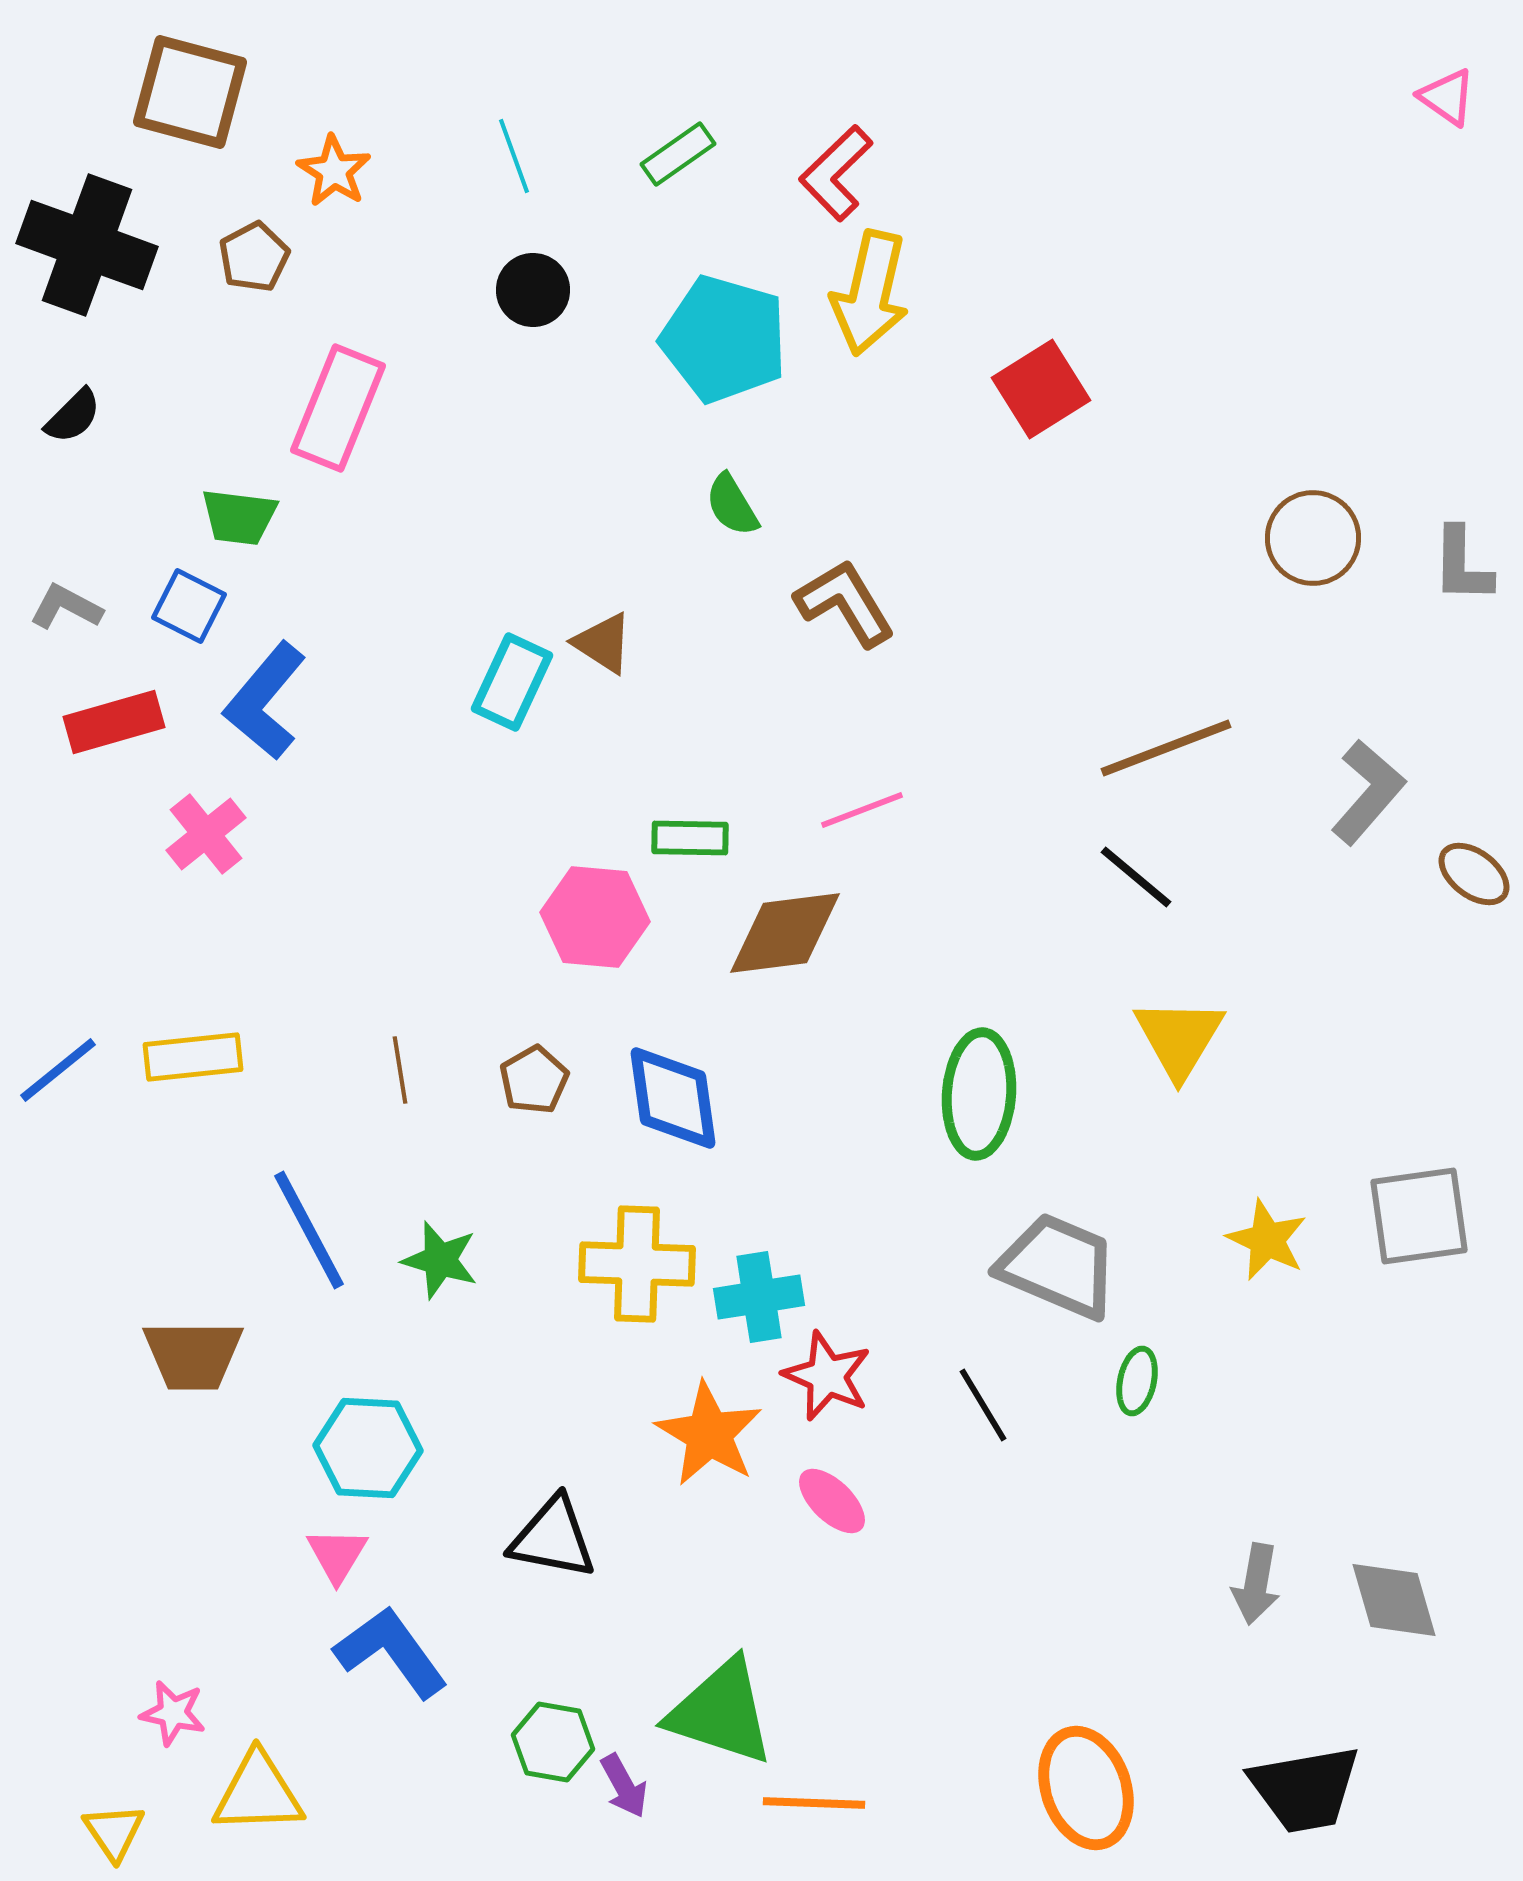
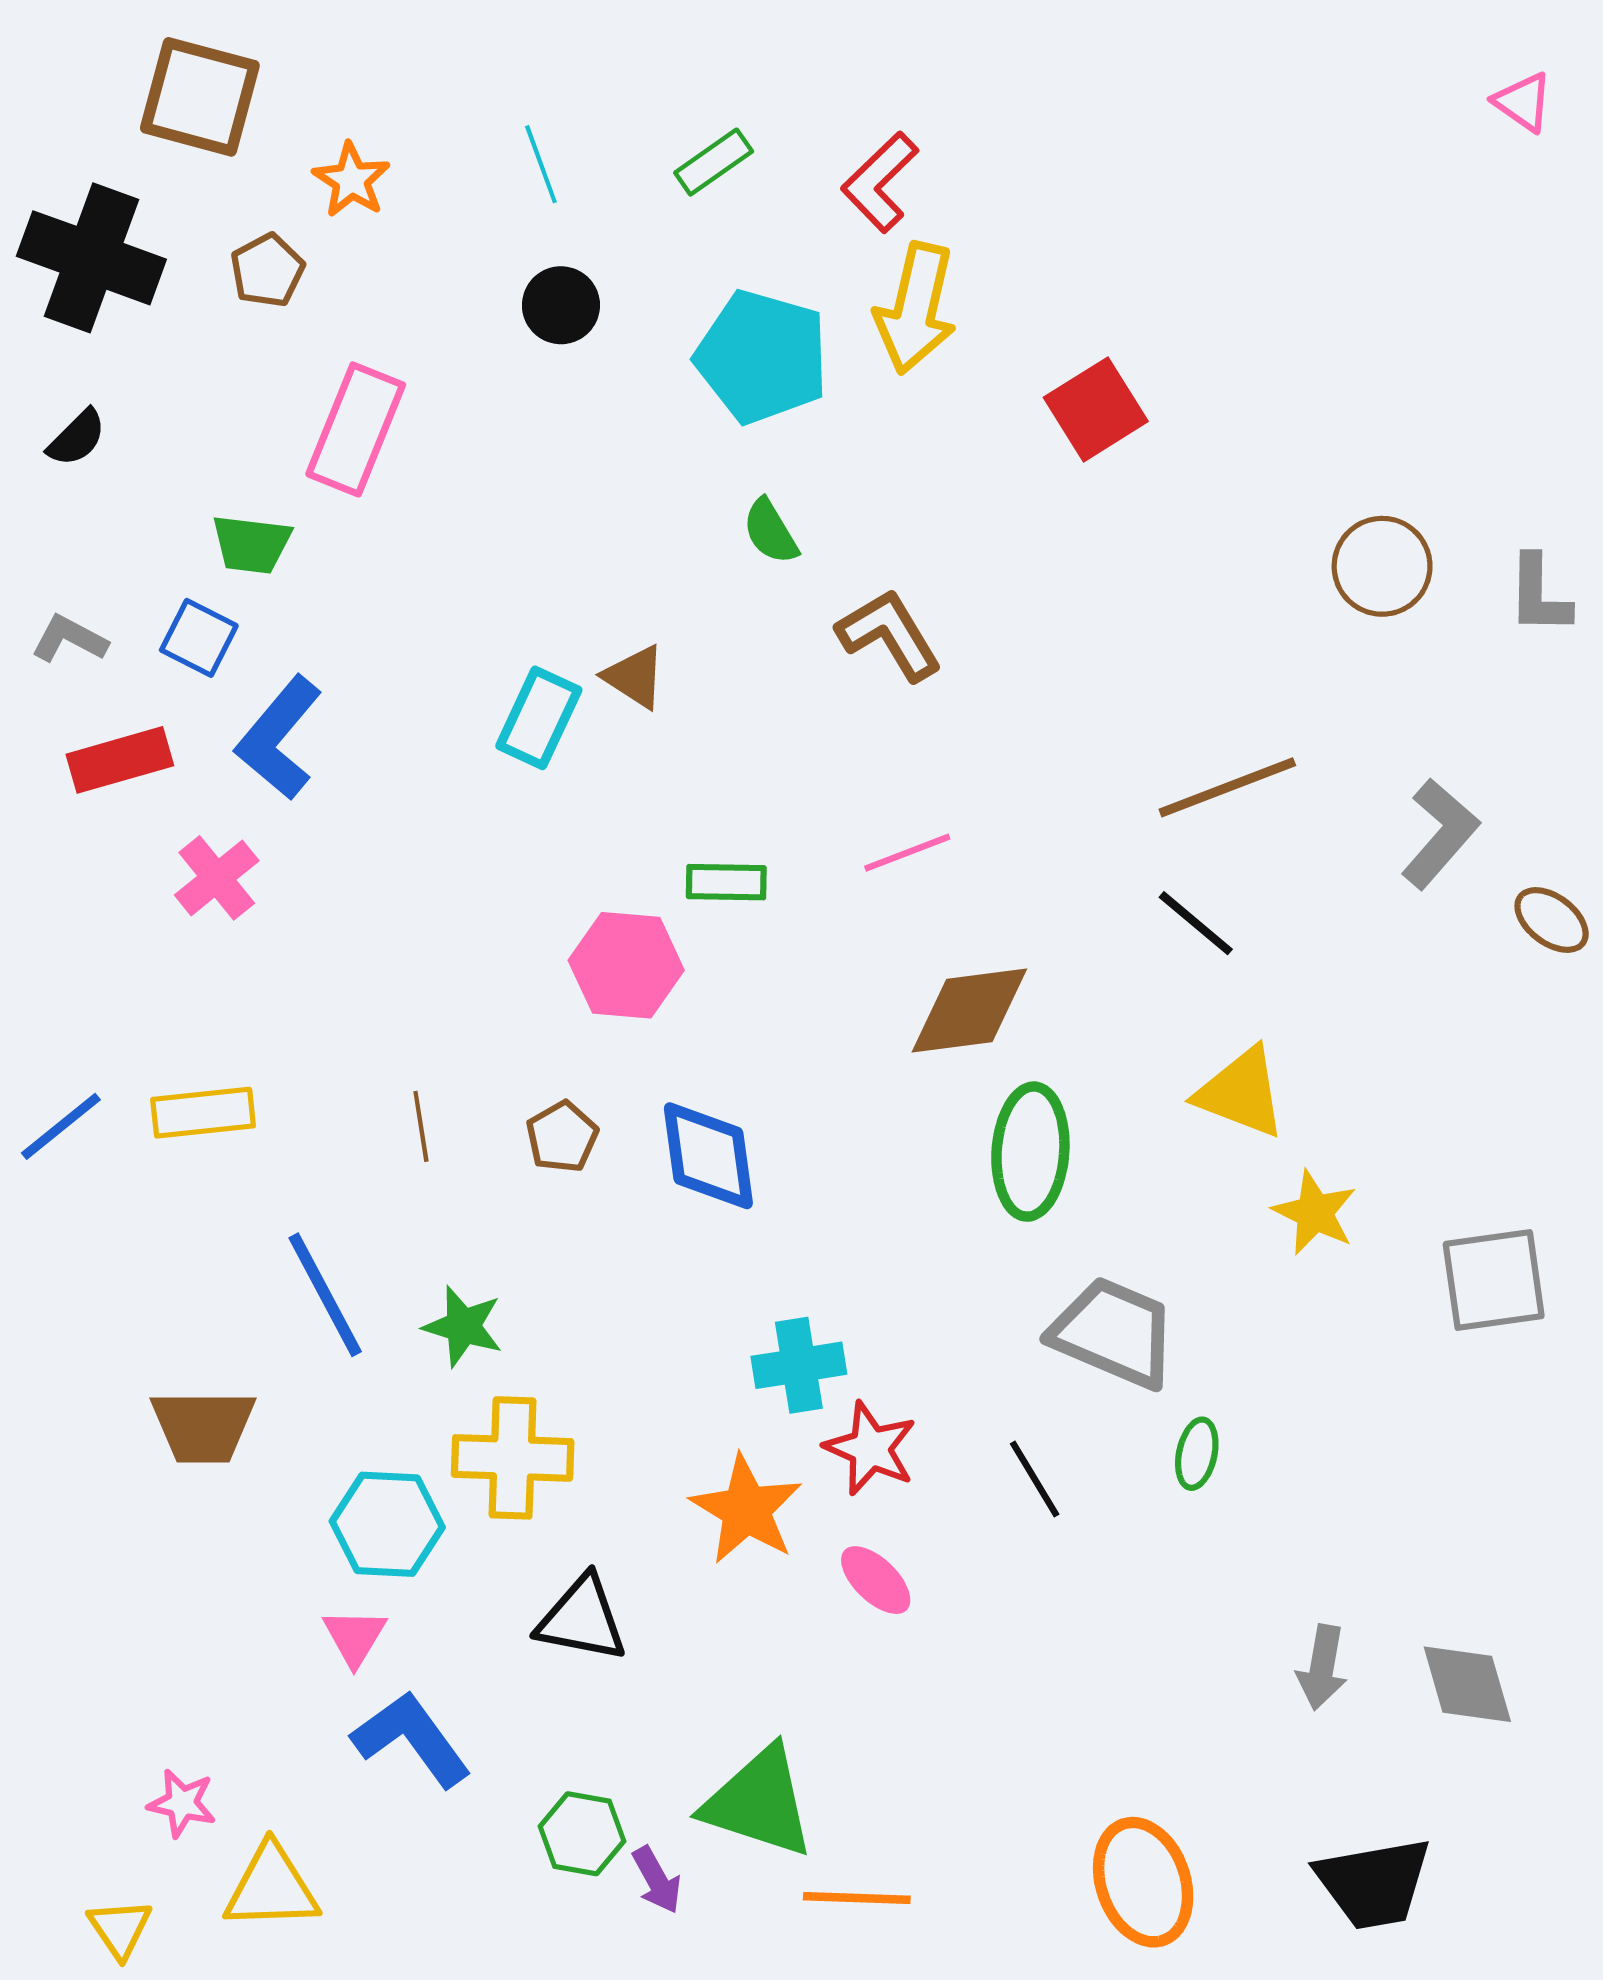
brown diamond: (785, 933) -> (969, 1011), moved
yellow triangle: (1179, 1038) -> (1241, 1093), turned -40
yellow star: (1267, 1240) -> (1315, 1213), moved
yellow cross: (637, 1264) -> (513, 1458), moved

